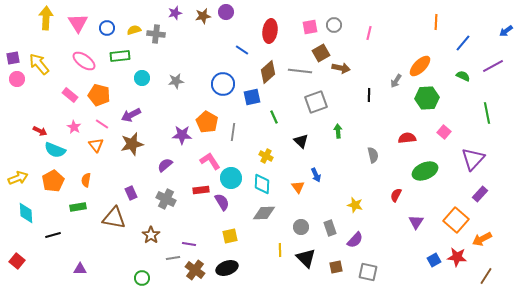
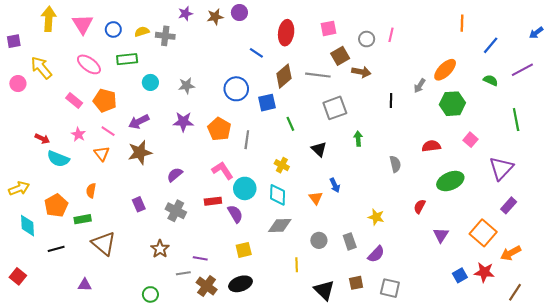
gray circle: (334, 25) -> (367, 39), moved
purple square: (13, 58) -> (14, 41), moved
purple star: (182, 135) -> (183, 122), moved
orange pentagon: (53, 181) -> (56, 205), moved
brown triangle: (114, 218) -> (104, 244), moved, turned 30
black triangle: (306, 258) -> (324, 290), moved

